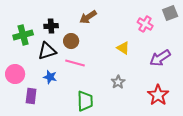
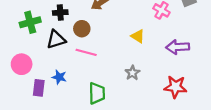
purple arrow: (160, 58) -> (178, 47), turned 30
blue star: (50, 77) -> (59, 77), moved
red star: (158, 95) -> (175, 87), turned -30

